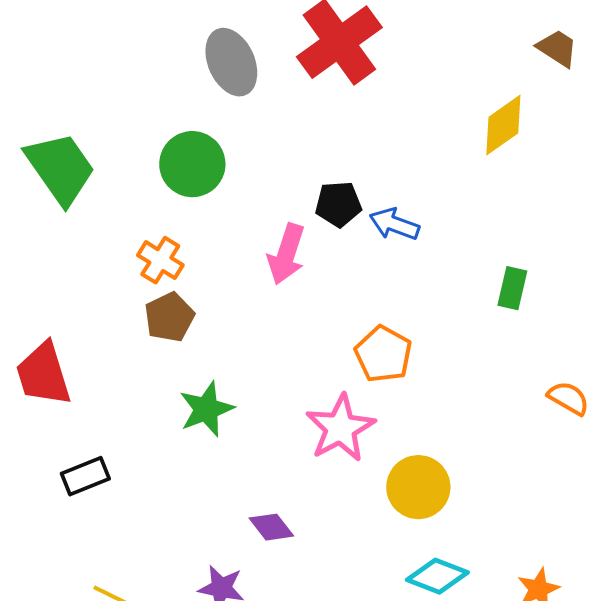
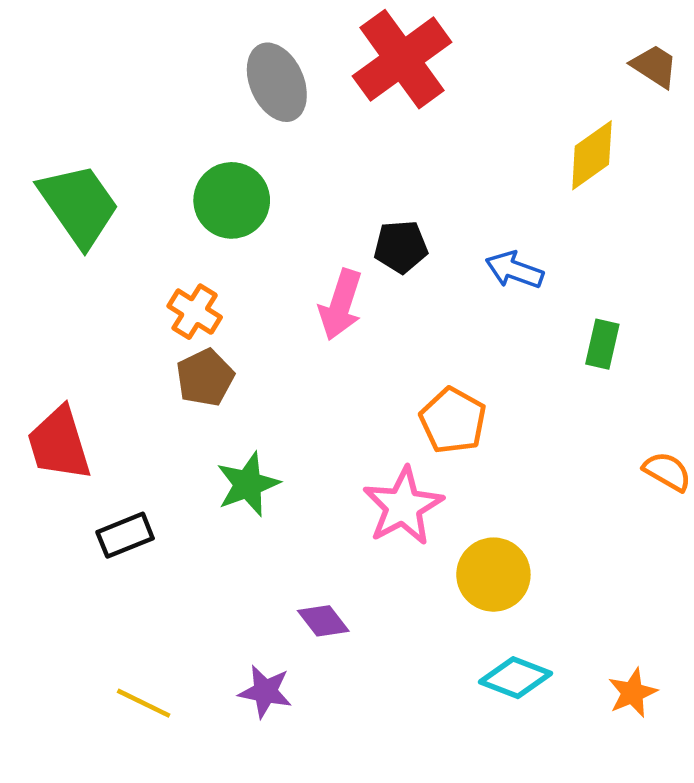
blue arrow: (394, 224) -> (514, 270), moved
black rectangle: (85, 476) -> (125, 535), moved

